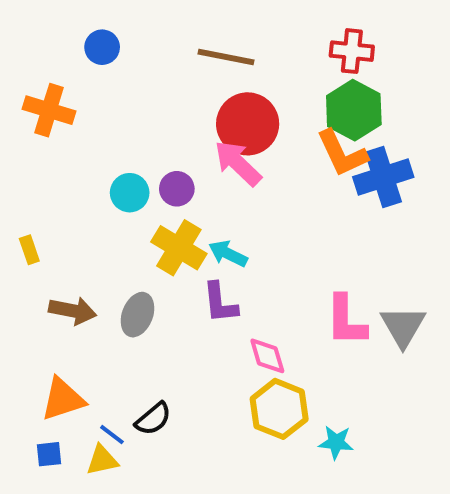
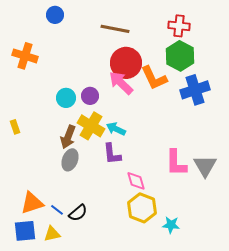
blue circle: (102, 47) -> (55, 15), moved
orange L-shape: (342, 153) -> (154, 78), moved
brown arrow: (73, 311) -> (68, 137), moved, turned 100
blue line: (112, 435) -> (57, 210), moved
blue square: (49, 454) -> (25, 231), size x1.6

